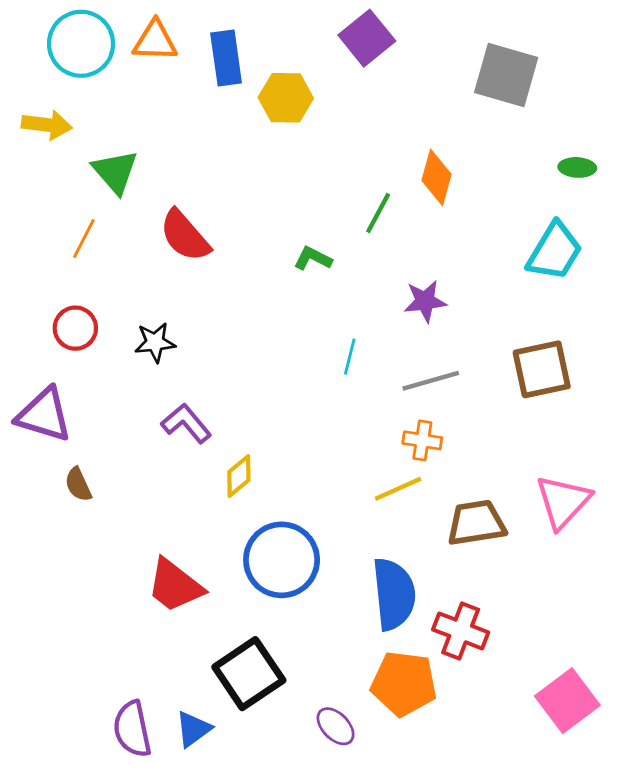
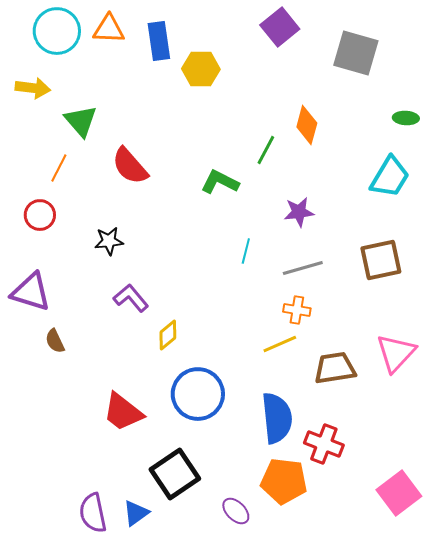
purple square: (367, 38) -> (280, 27), moved
green L-shape: (313, 258) -> (220, 182), size x1.4
red circle: (75, 328) -> (40, 215), moved

